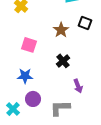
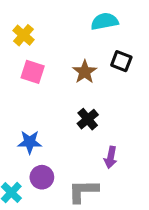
pink square: (29, 45) -> (33, 72), moved
purple arrow: (78, 86) -> (111, 157), turned 32

